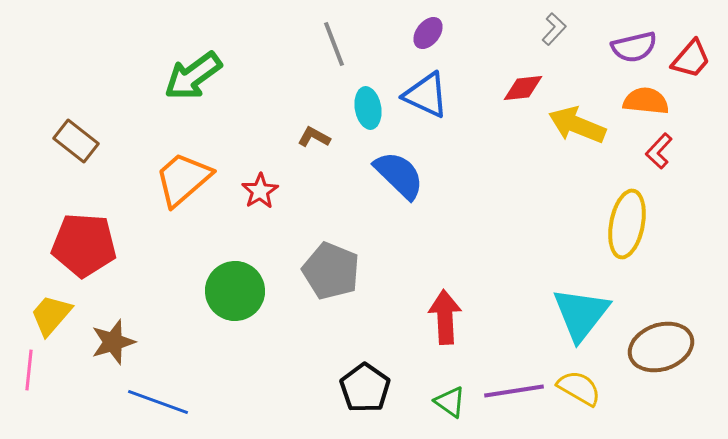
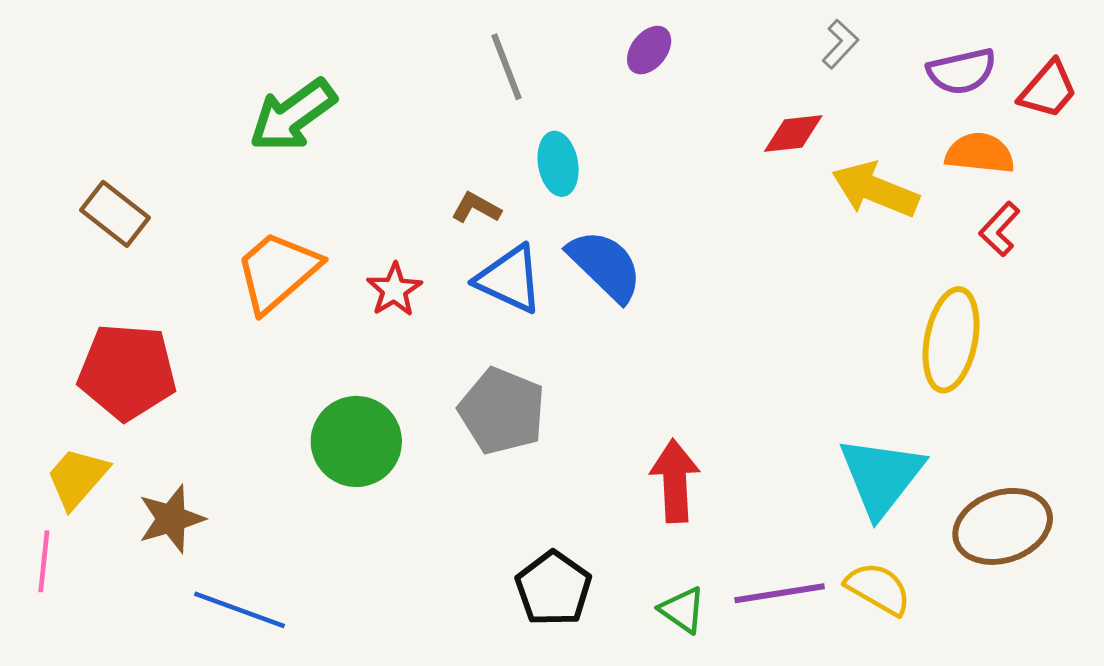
blue triangle: (426, 95) -> (510, 279), moved

